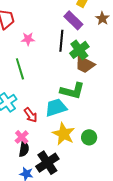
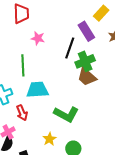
green L-shape: (72, 91) -> (66, 114), moved
cyan trapezoid: (56, 108) -> (37, 90), moved
yellow star: (64, 134) -> (49, 139), size x0.6

